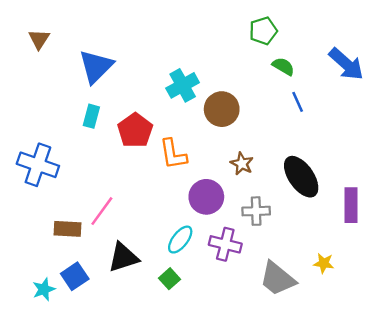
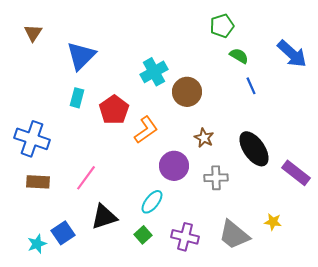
orange L-shape: (173, 154) -> (146, 130), turned -116
purple rectangle: (351, 205) -> (296, 173), turned -52
brown rectangle: (68, 229) -> (38, 182), moved
purple cross: (225, 244) -> (185, 237), moved

